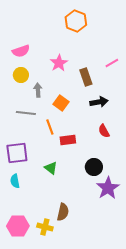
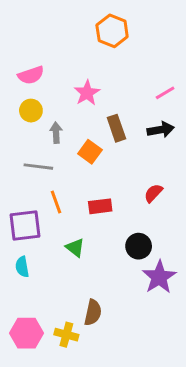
brown rectangle: (86, 77) -> (116, 128), moved
black arrow: (99, 102) -> (161, 130), moved
orange line: (50, 127) -> (56, 202), moved
red semicircle: (104, 131) -> (153, 193), turned 72

